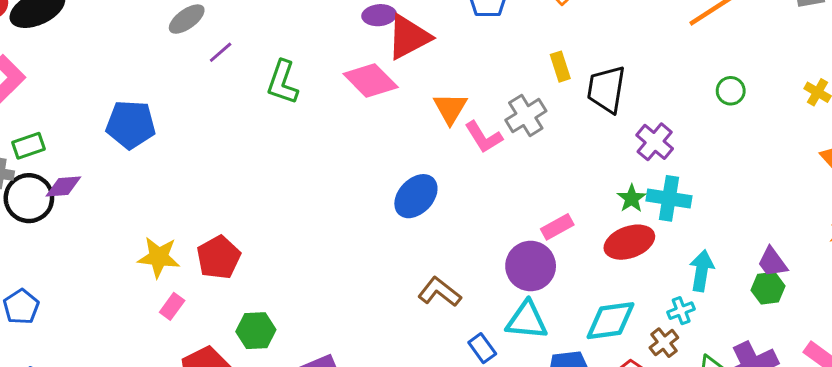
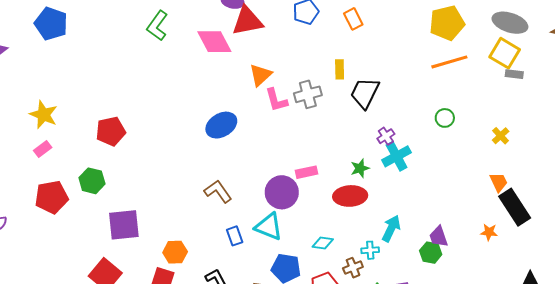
purple cross: (655, 142) -> (386, 136), size x0.7
cyan cross: (669, 198) -> (397, 156), moved, turned 36
red pentagon: (219, 257) -> (111, 131), moved
cyan diamond: (610, 321) -> (323, 243), size x0.6

